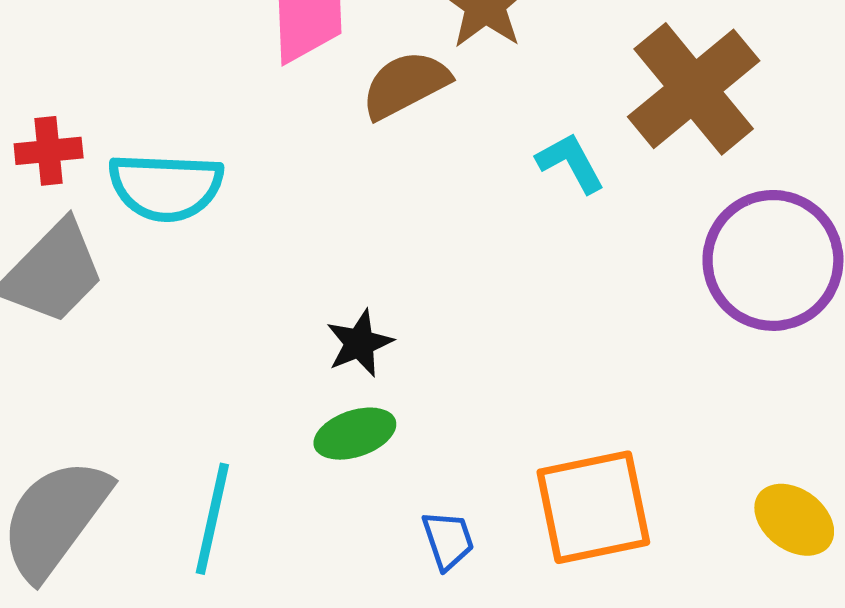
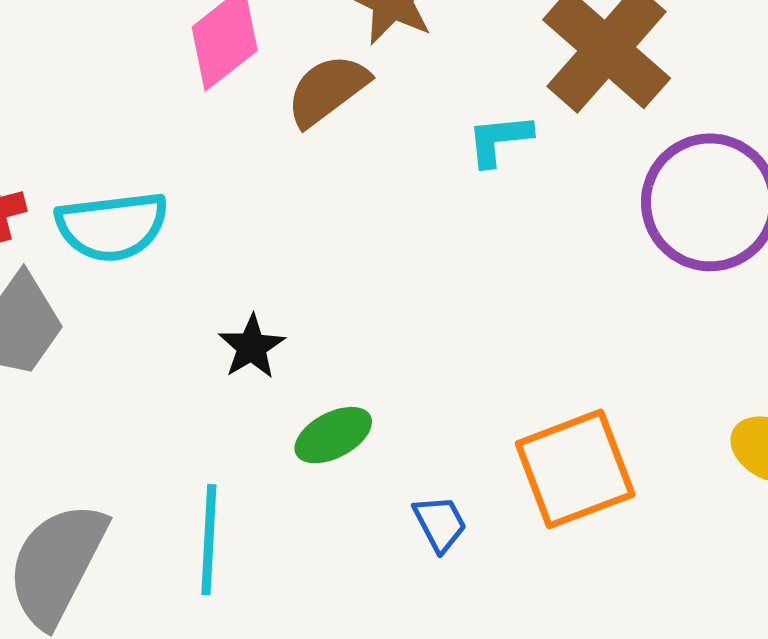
cyan L-shape: (571, 163) -> (499, 140), turned -58
black star: (359, 343) -> (252, 347), moved

